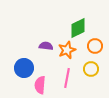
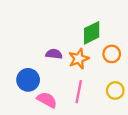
yellow circle: (91, 69) -> (115, 90), moved
pink semicircle: (40, 85) -> (47, 100), turned 114

